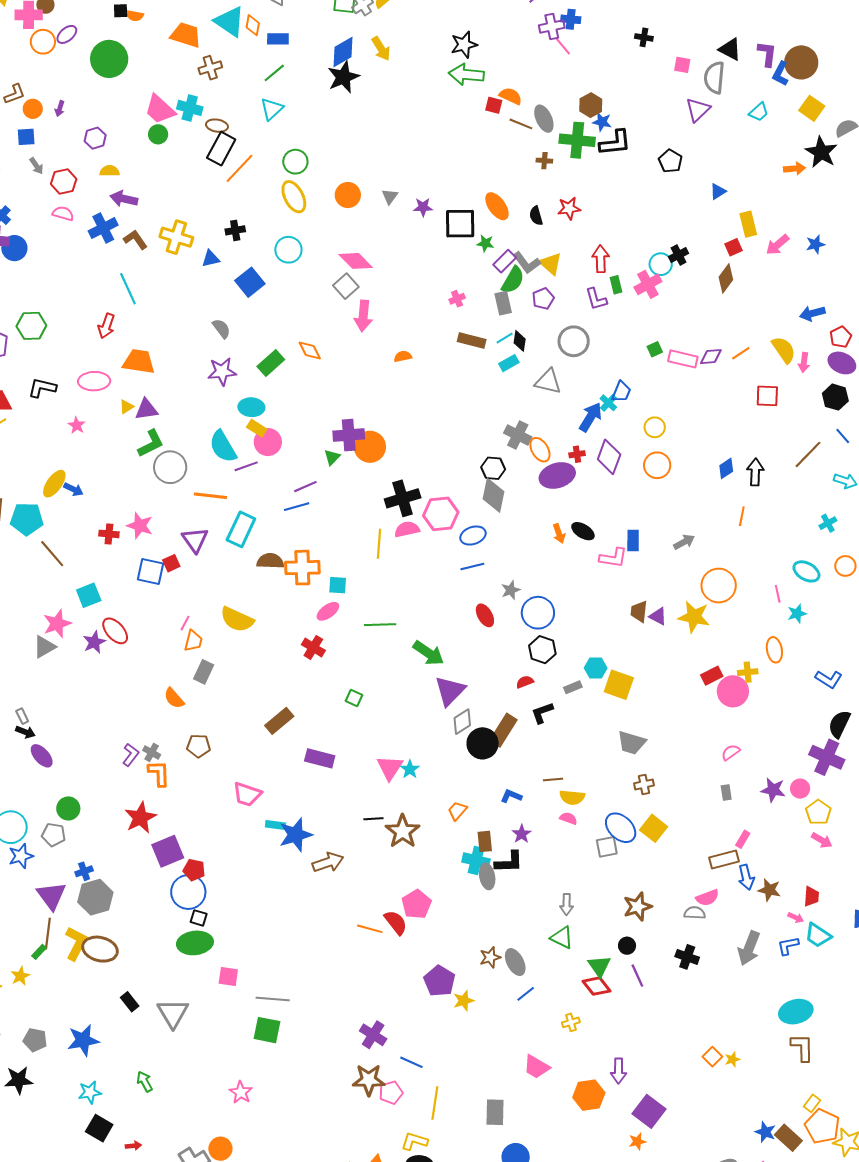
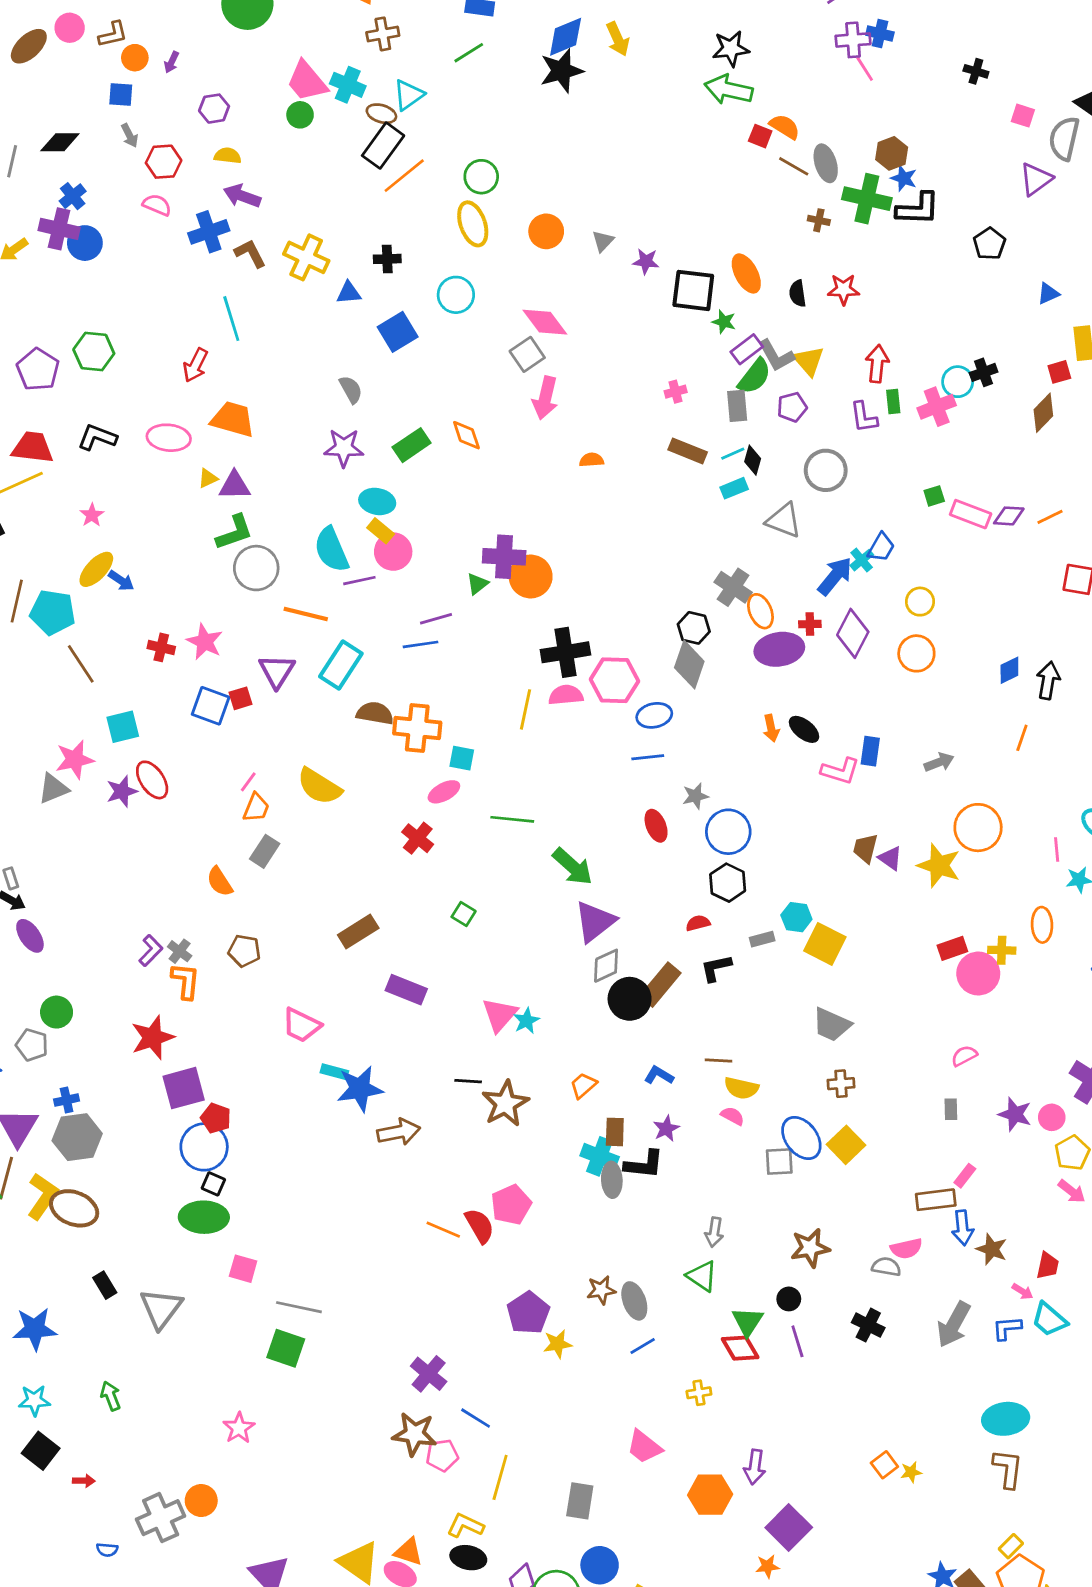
cyan triangle: (272, 109) -> (408, 95), moved
pink star: (77, 425) -> (92, 515), moved

